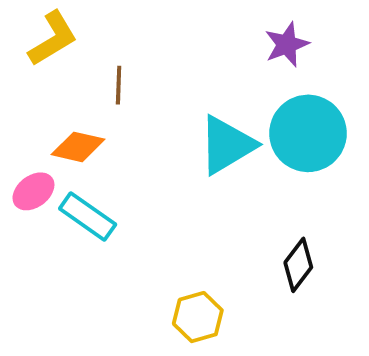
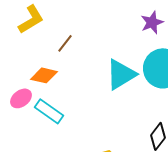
brown line: (119, 85) -> (65, 43), turned 36

